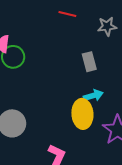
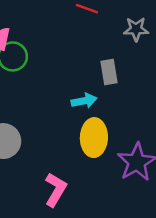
cyan arrow: (93, 95) -> (84, 101), moved

